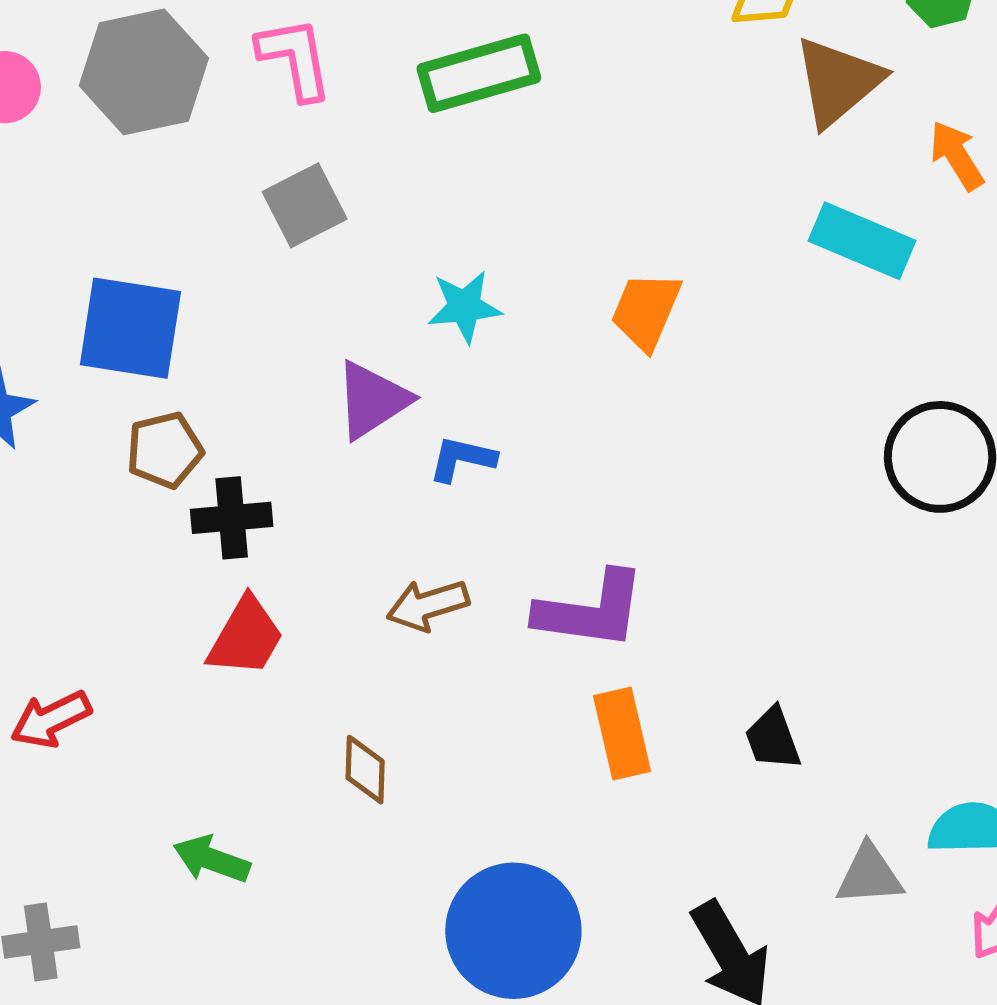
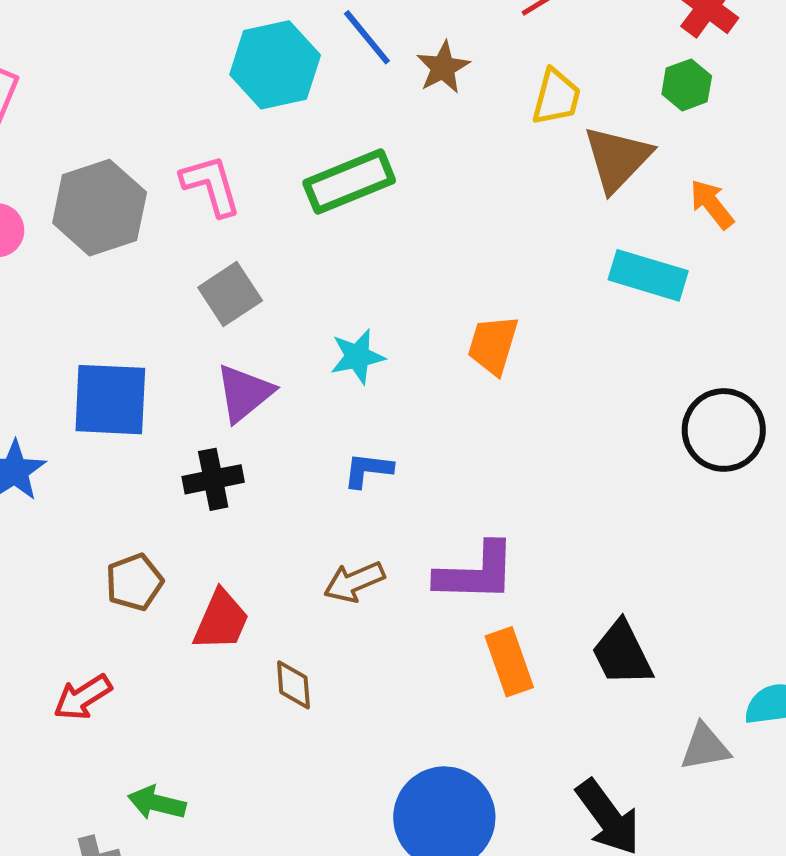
purple triangle: (372, 400) -> (244, 393), moved
brown pentagon: (165, 450) -> (134, 582), moved
black cross: (232, 518) -> (213, 479), moved
black trapezoid: (773, 739) -> (622, 653), size x1.4
brown diamond: (365, 770) -> (293, 685), moved
green arrow: (212, 859) -> (157, 803), moved

